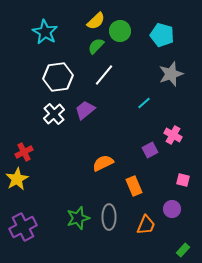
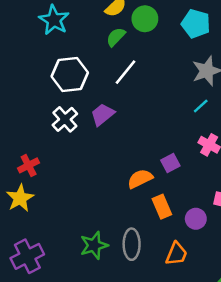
cyan line: (144, 103) -> (201, 106), moved
purple square: (150, 150) -> (170, 163), moved
orange semicircle: (103, 163) -> (140, 179), moved
purple circle: (172, 209) -> (196, 219), moved

